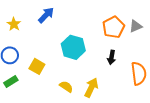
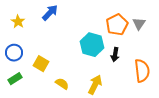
gray triangle: (136, 26) -> (139, 24), turned -32
cyan hexagon: (73, 47) -> (92, 45), moved
yellow semicircle: (66, 87) -> (62, 84), moved

